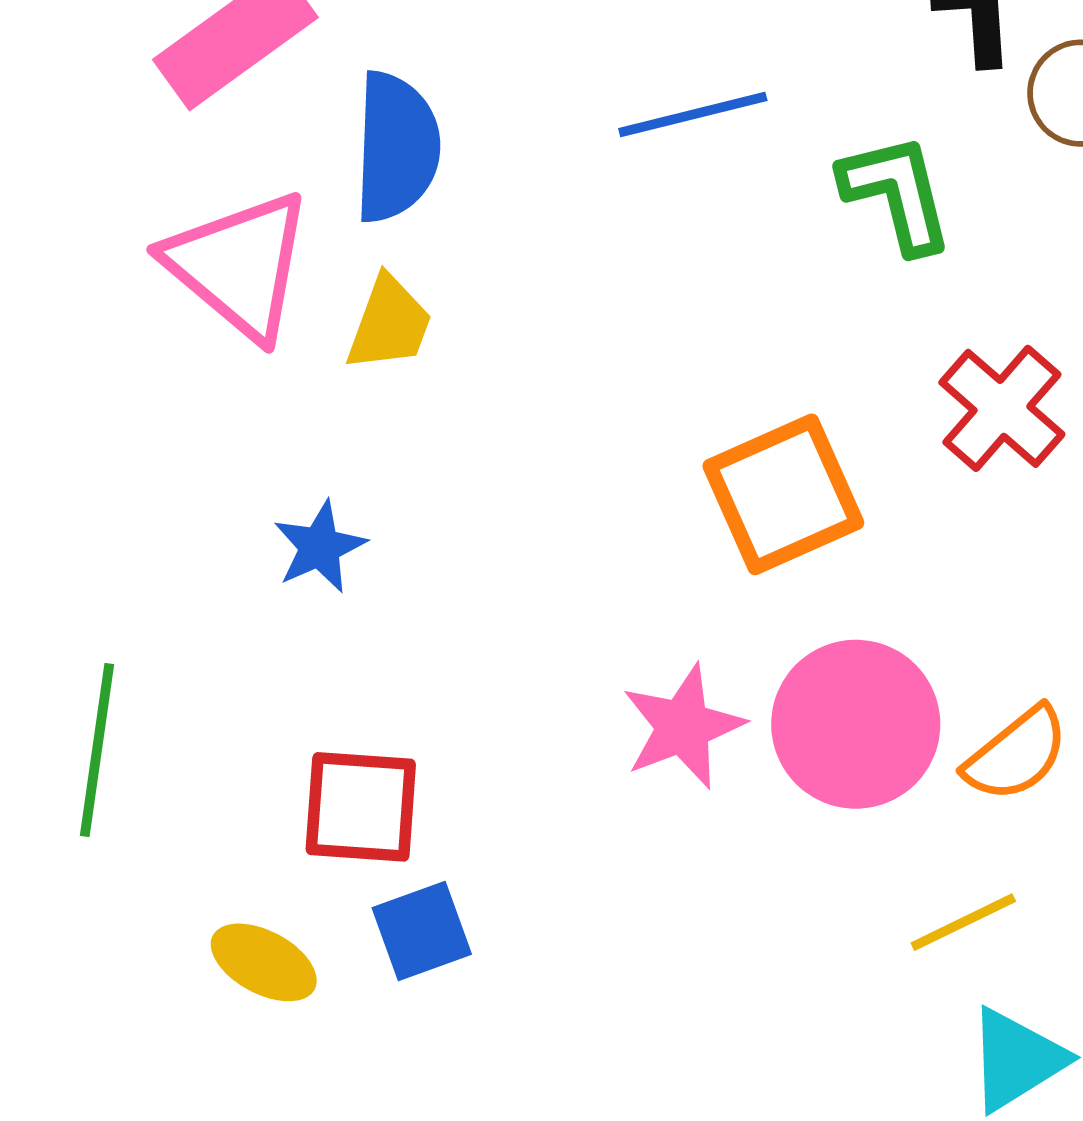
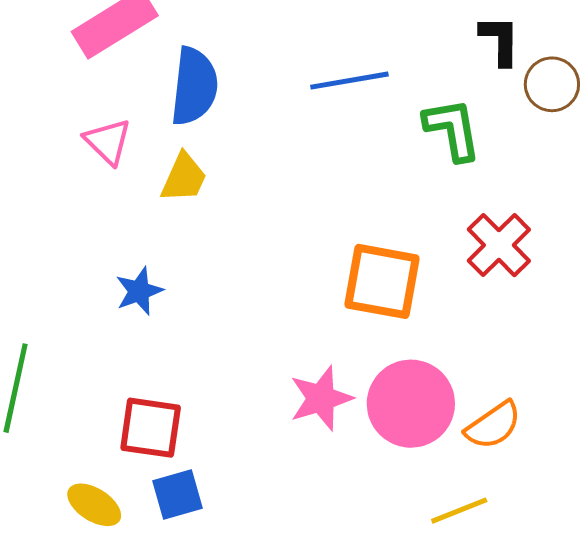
pink triangle: (239, 265) -> (108, 142), size x0.6
orange square: (783, 494) -> (382, 281), turned 30

